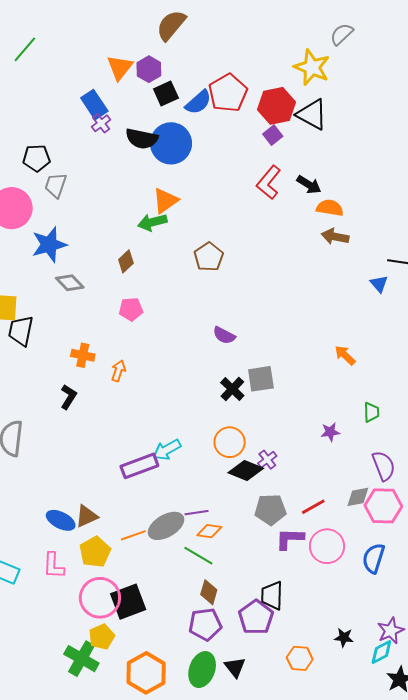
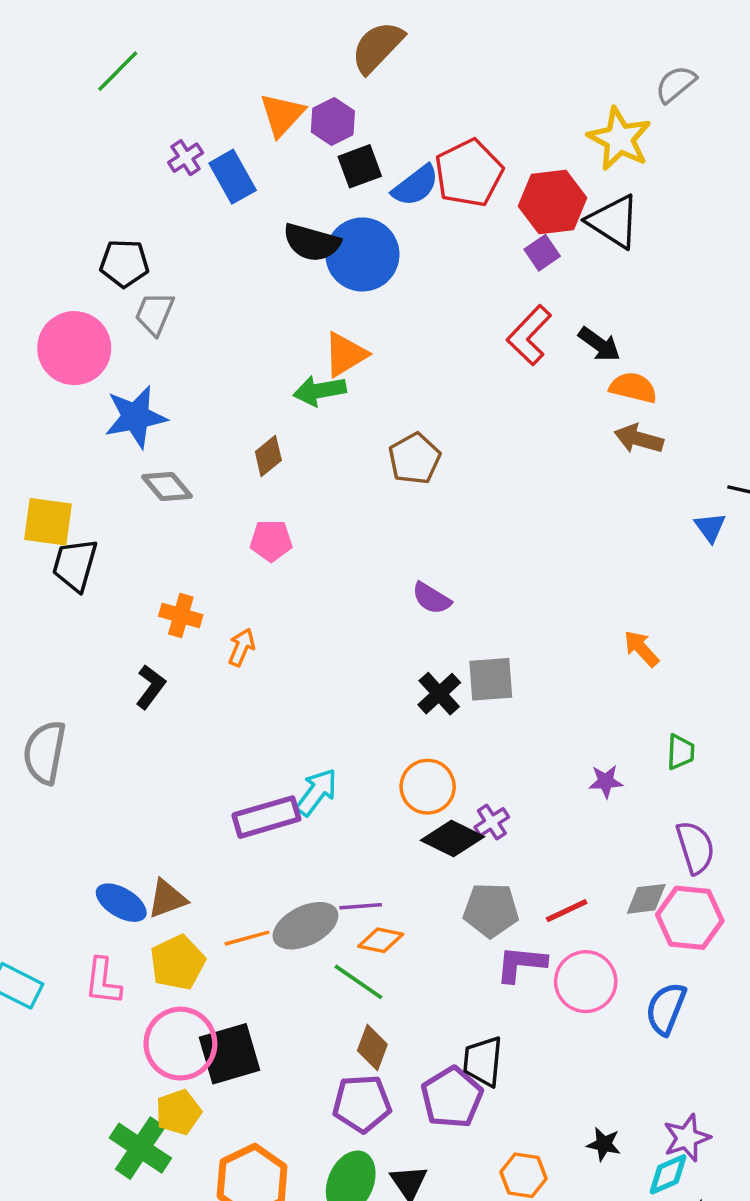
purple cross: (101, 123) -> (186, 158), moved
cyan arrow: (167, 450) -> (316, 792), turned 152

